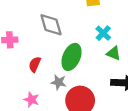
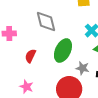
gray star: (59, 82) -> (82, 68), moved

